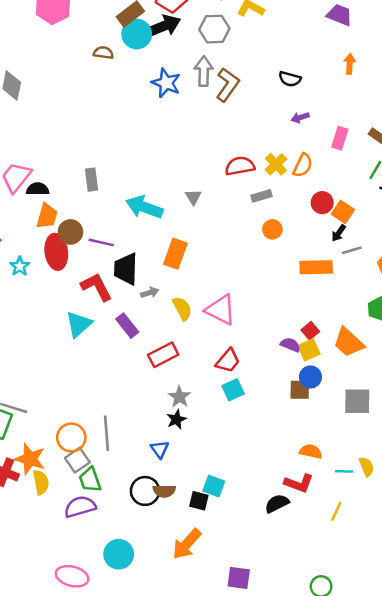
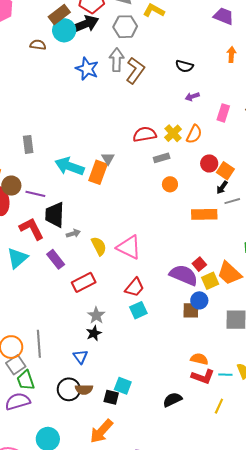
orange rectangle: (175, 254) -> (98, 172), moved
purple semicircle: (290, 345) -> (184, 275), size x1.8
yellow square: (309, 350) -> (210, 281), moved
red L-shape: (299, 483) -> (203, 377), moved

